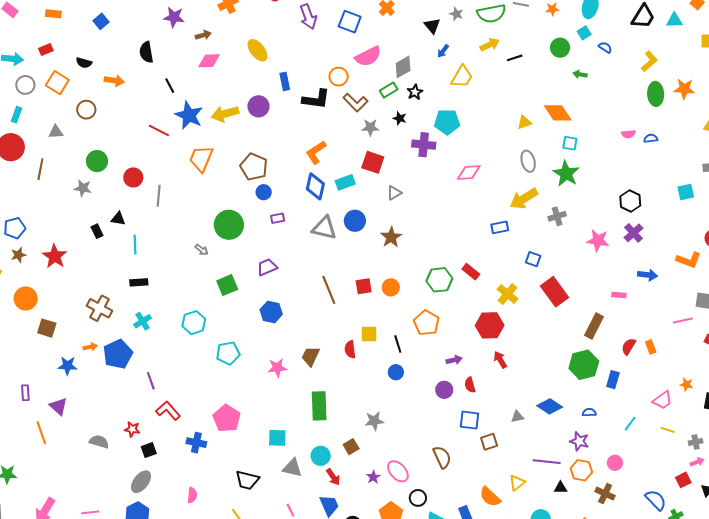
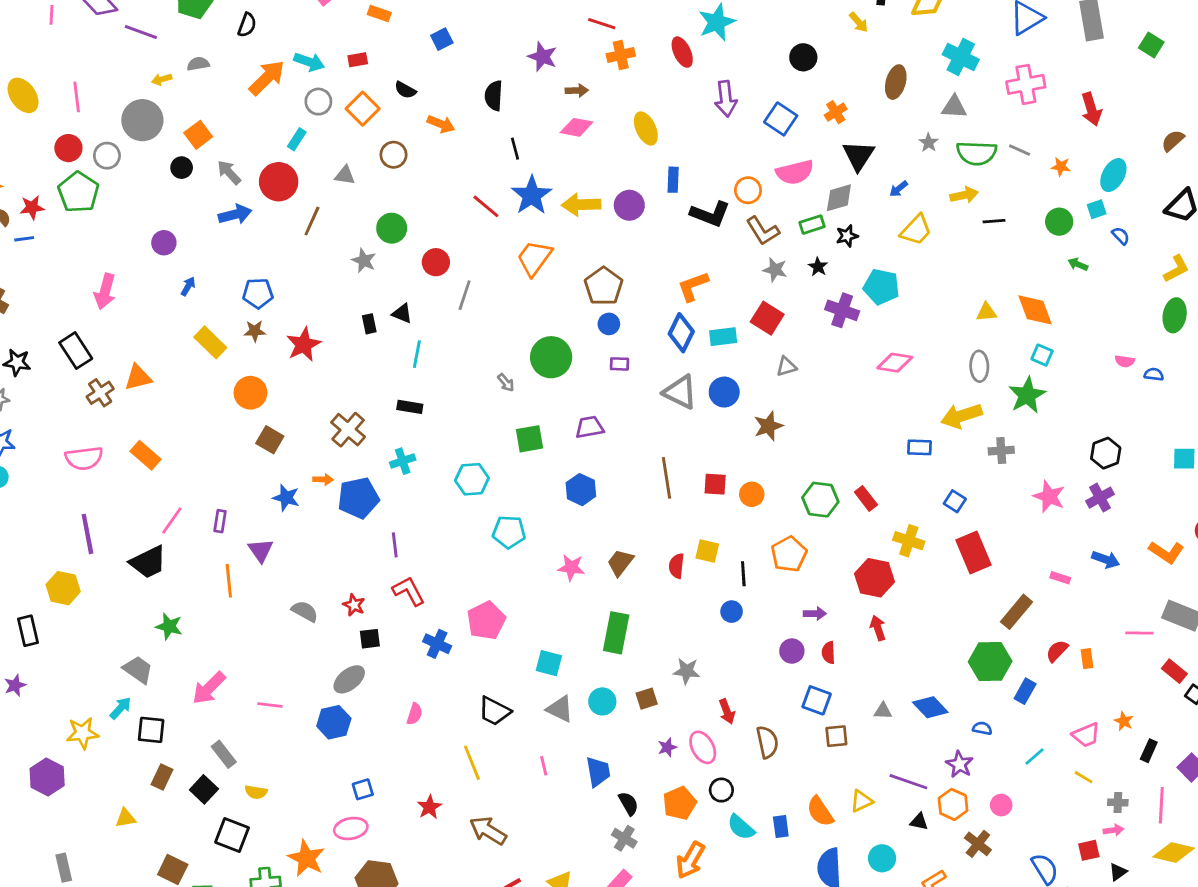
black triangle: (432, 26) -> (858, 155), moved, size x1.4
yellow cross: (508, 294) -> (909, 541), turned -35
red arrow: (333, 477) -> (727, 711), moved

